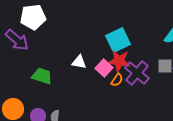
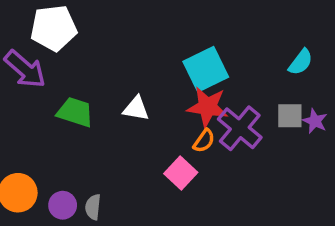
pink square: (104, 68) -> (181, 173), moved
green trapezoid: (42, 76) -> (75, 112), moved

